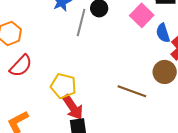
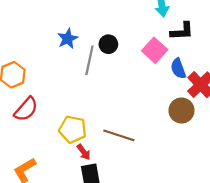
brown line: (132, 91) -> (119, 135), moved
red arrow: (73, 107) -> (84, 152), size x0.6

